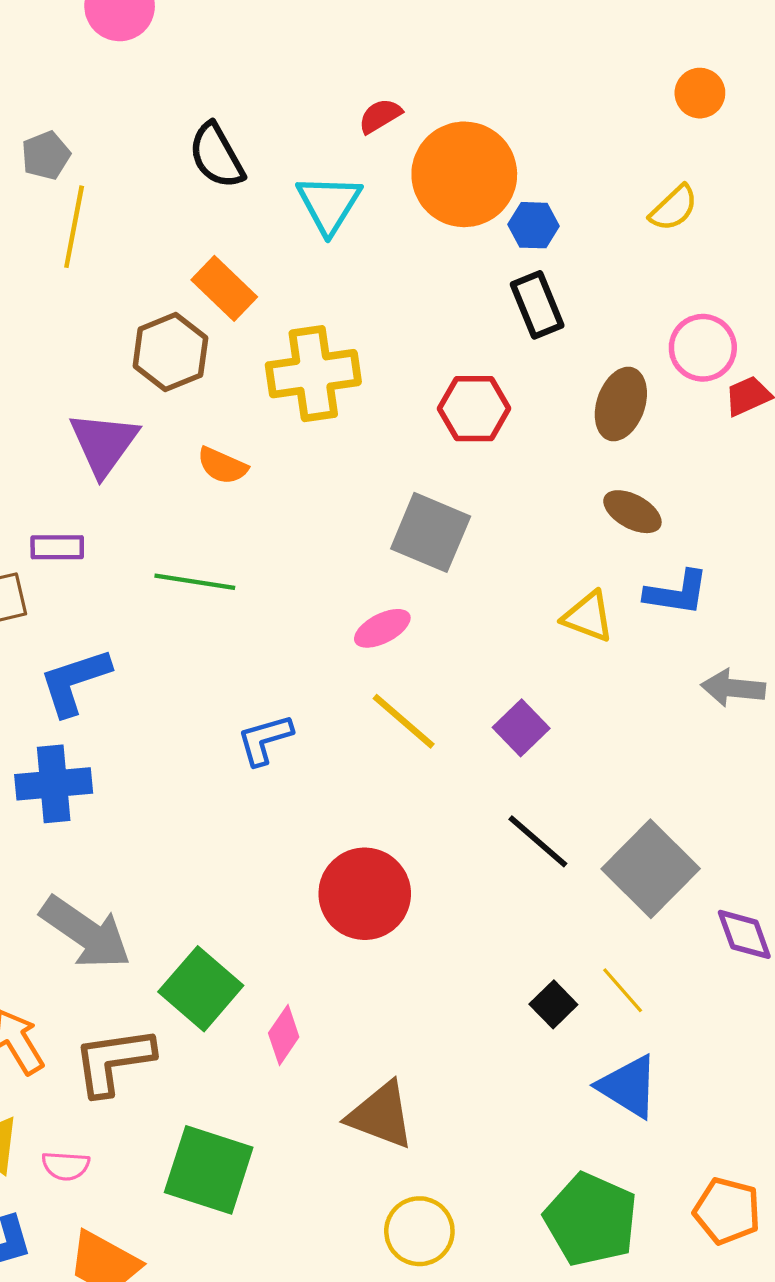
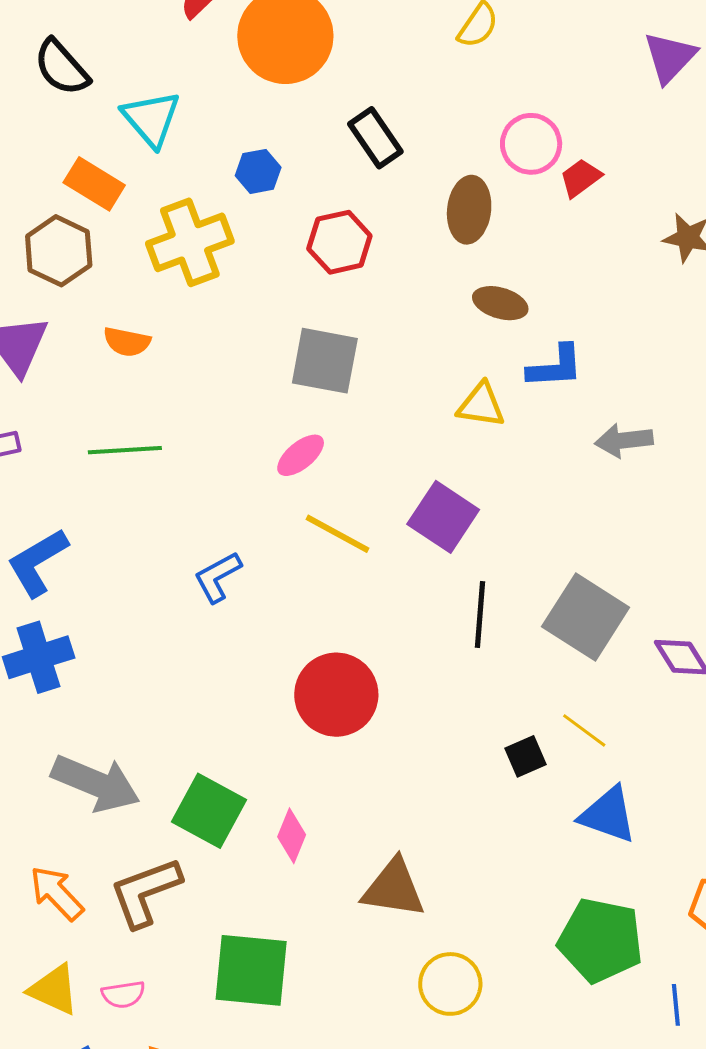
cyan triangle: (329, 204) -> (151, 119), moved
blue hexagon: (534, 225) -> (258, 171), moved
purple square: (521, 728) -> (443, 517), size x1.4
black line: (538, 841) -> (480, 615), turned 66
black square: (553, 1004) -> (526, 756), turned 33

